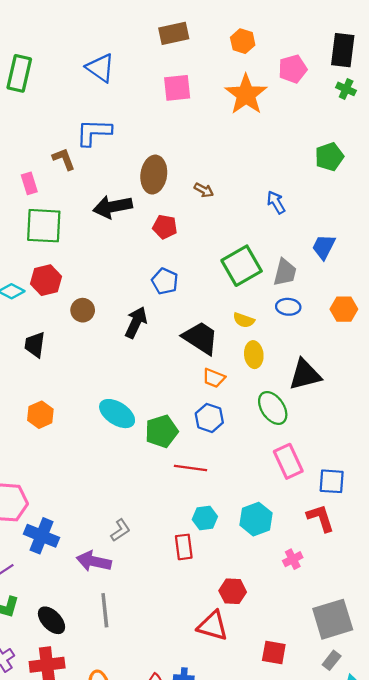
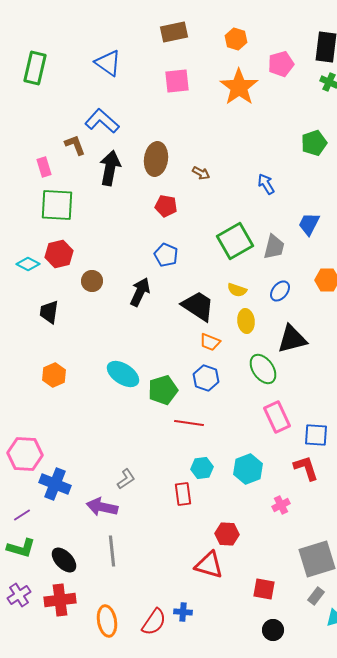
blue L-shape: (94, 132) -> (102, 121), turned 40
black arrow: (113, 207) -> (110, 168), moved, turned 112
blue ellipse: (288, 307) -> (280, 291), moved, turned -55

